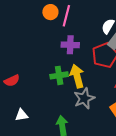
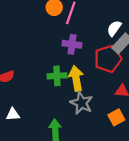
gray star: (84, 98) -> (81, 103), turned -30

